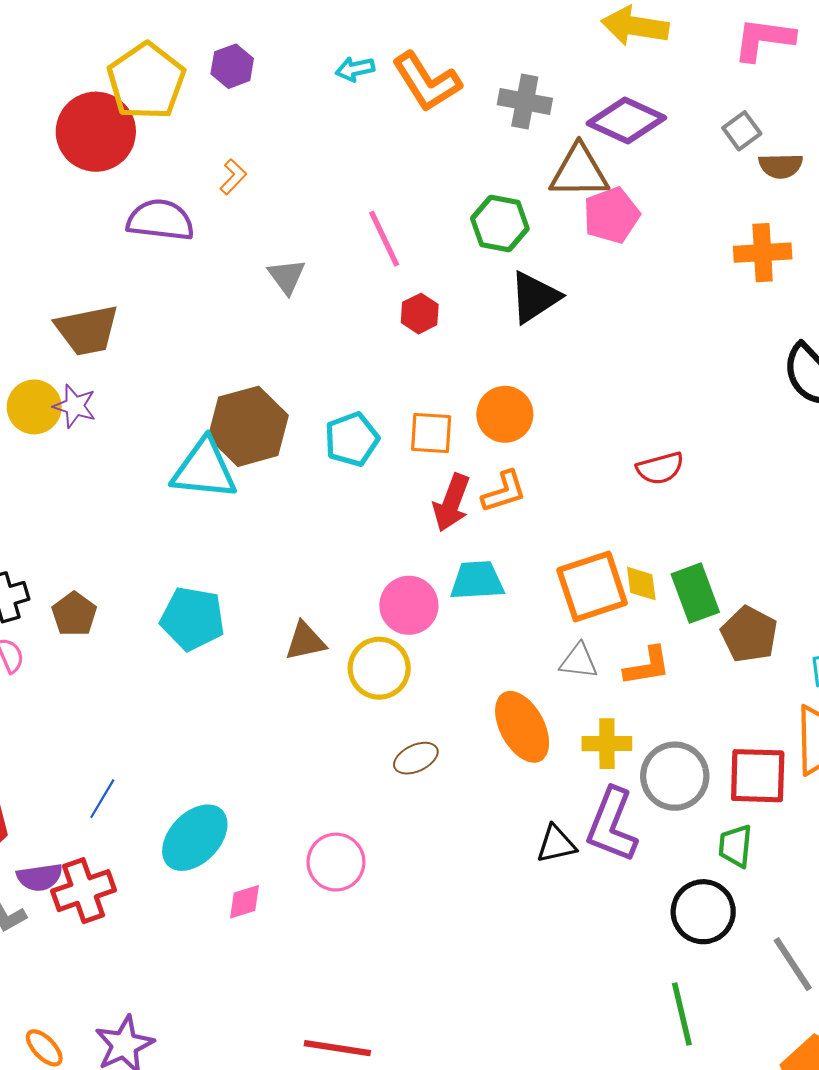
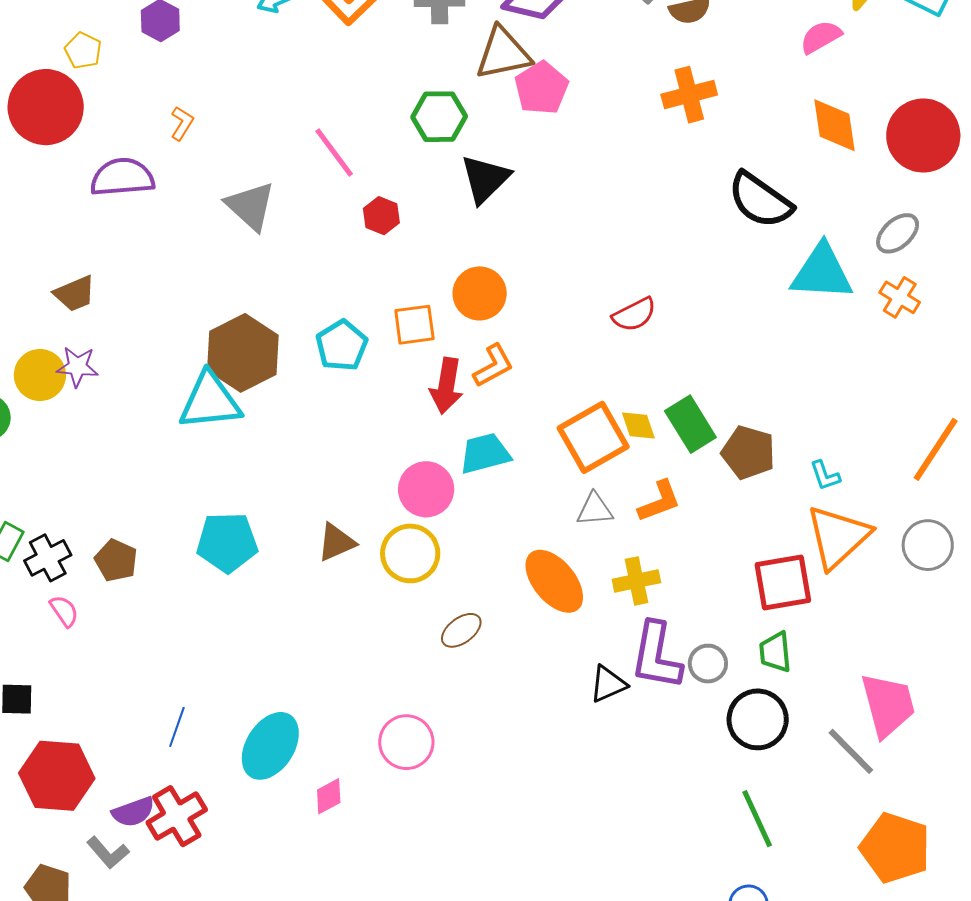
yellow pentagon: (146, 81) -> (83, 51), size x0.5
gray triangle: (287, 276) -> (250, 206), size x1.4
brown trapezoid: (87, 330) -> (75, 294), size x0.7
gray circle: (675, 776) -> (708, 664), moved, size x0.6

